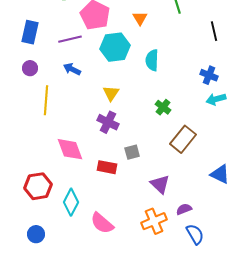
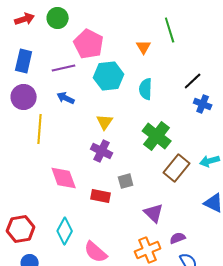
orange triangle: (140, 18) -> (144, 47), moved
black line: (214, 31) -> (193, 81), moved, turned 60
purple circle: (30, 68) -> (24, 97), size x1.6
cyan arrow: (216, 99) -> (210, 161), moved
green cross: (163, 107) -> (157, 136), size x1.8
red hexagon: (38, 186) -> (21, 229), moved

